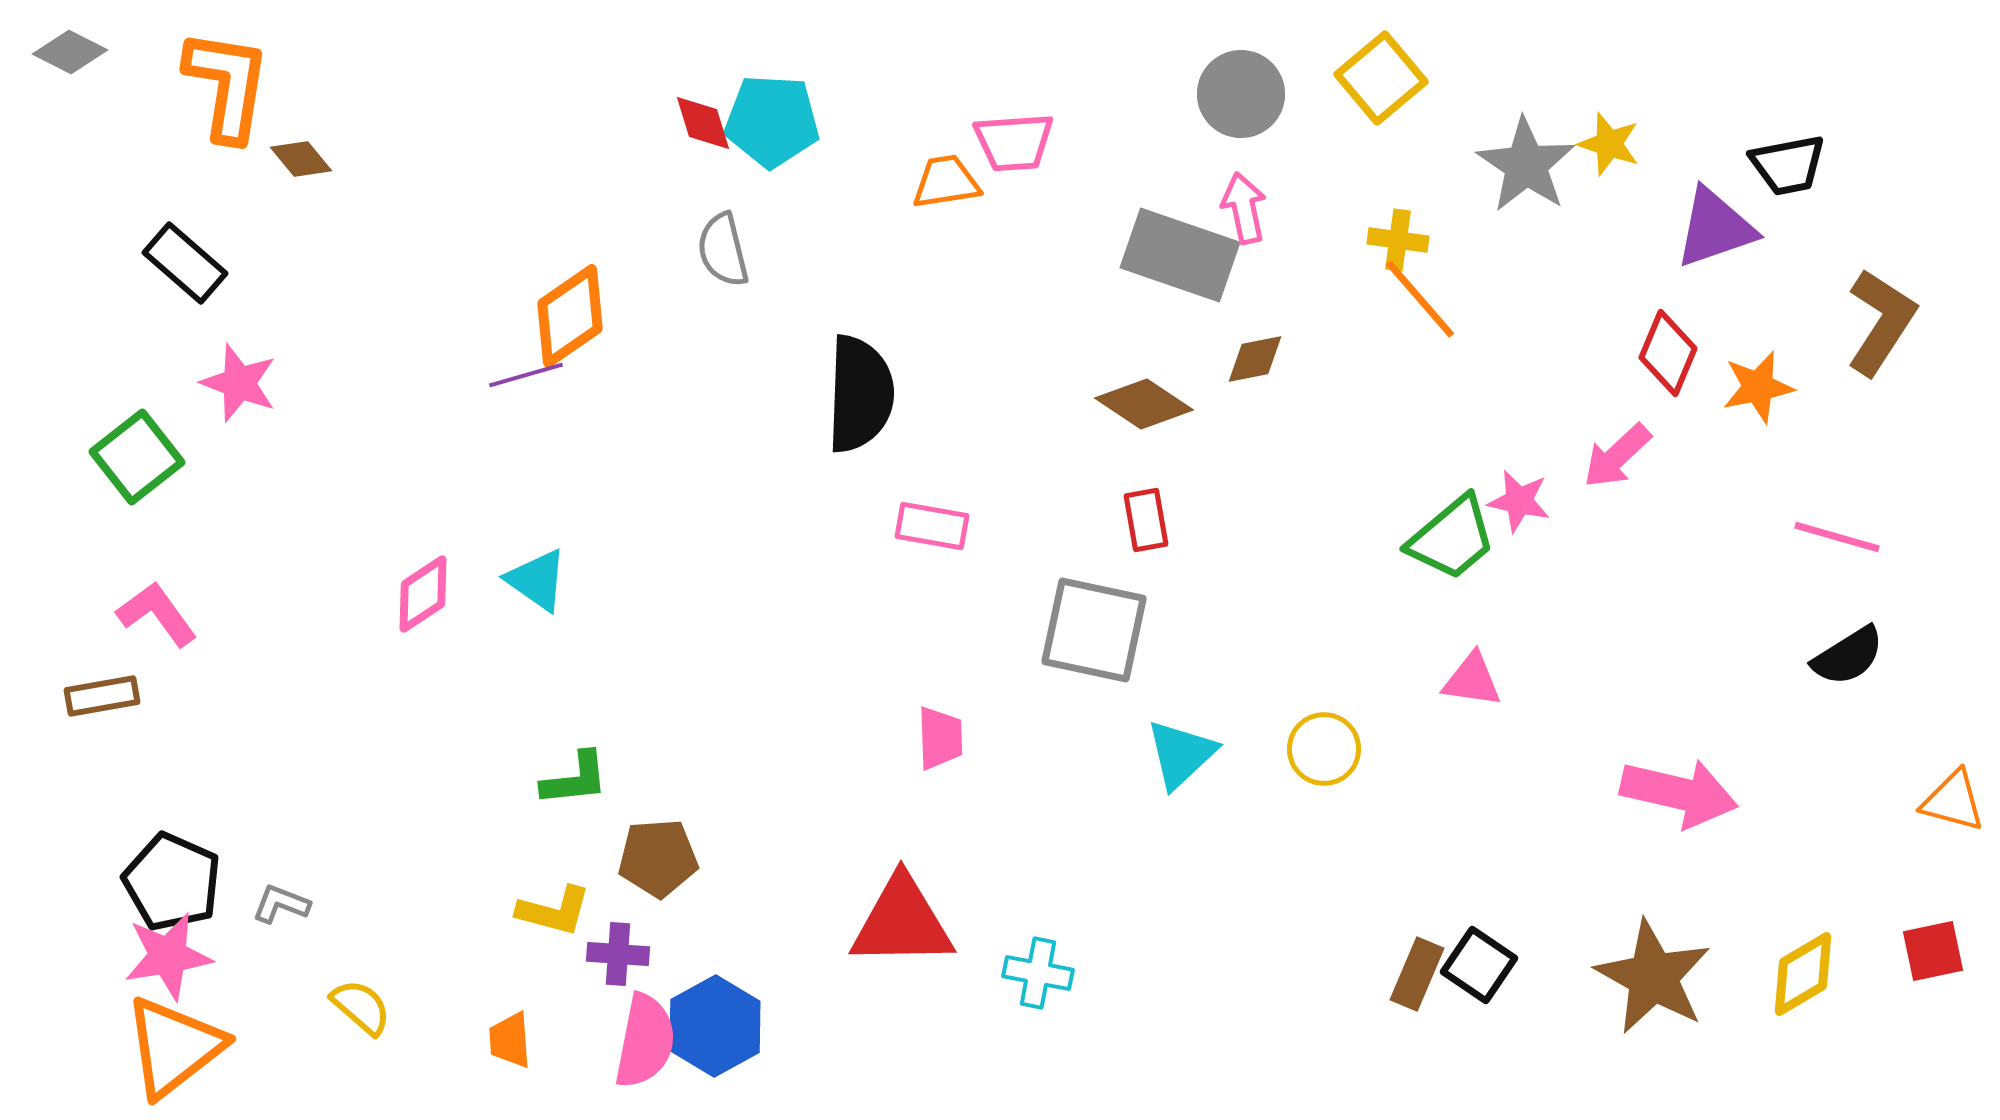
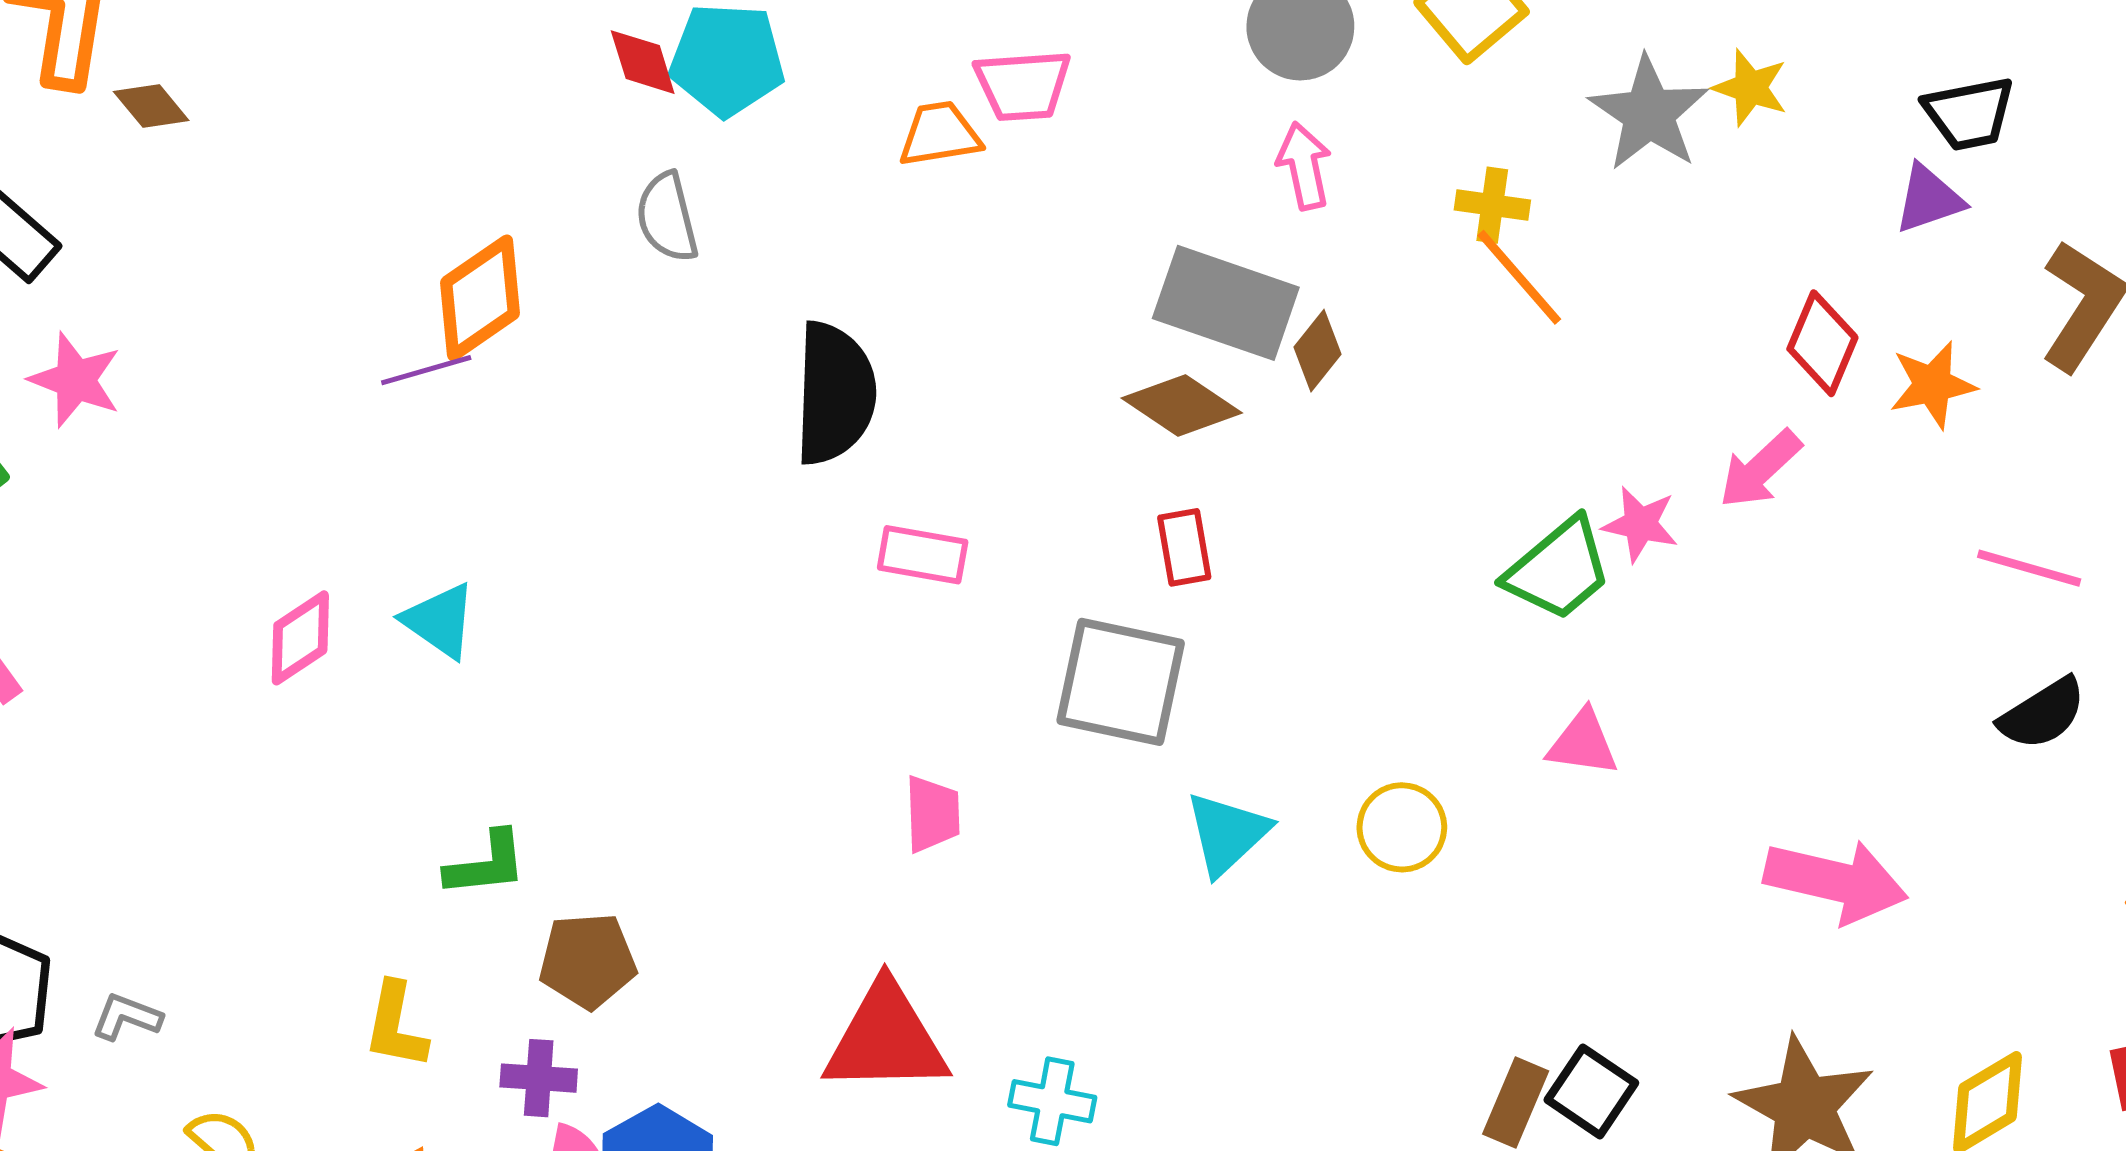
purple triangle: (1715, 228) -> (1929, 199), moved, size x0.7
gray rectangle: (1180, 255) -> (1226, 303), moved
brown diamond: (1255, 359) -> (1318, 351), turned -40
yellow L-shape: (554, 911) -> (396, 1025), moved, turned 86

